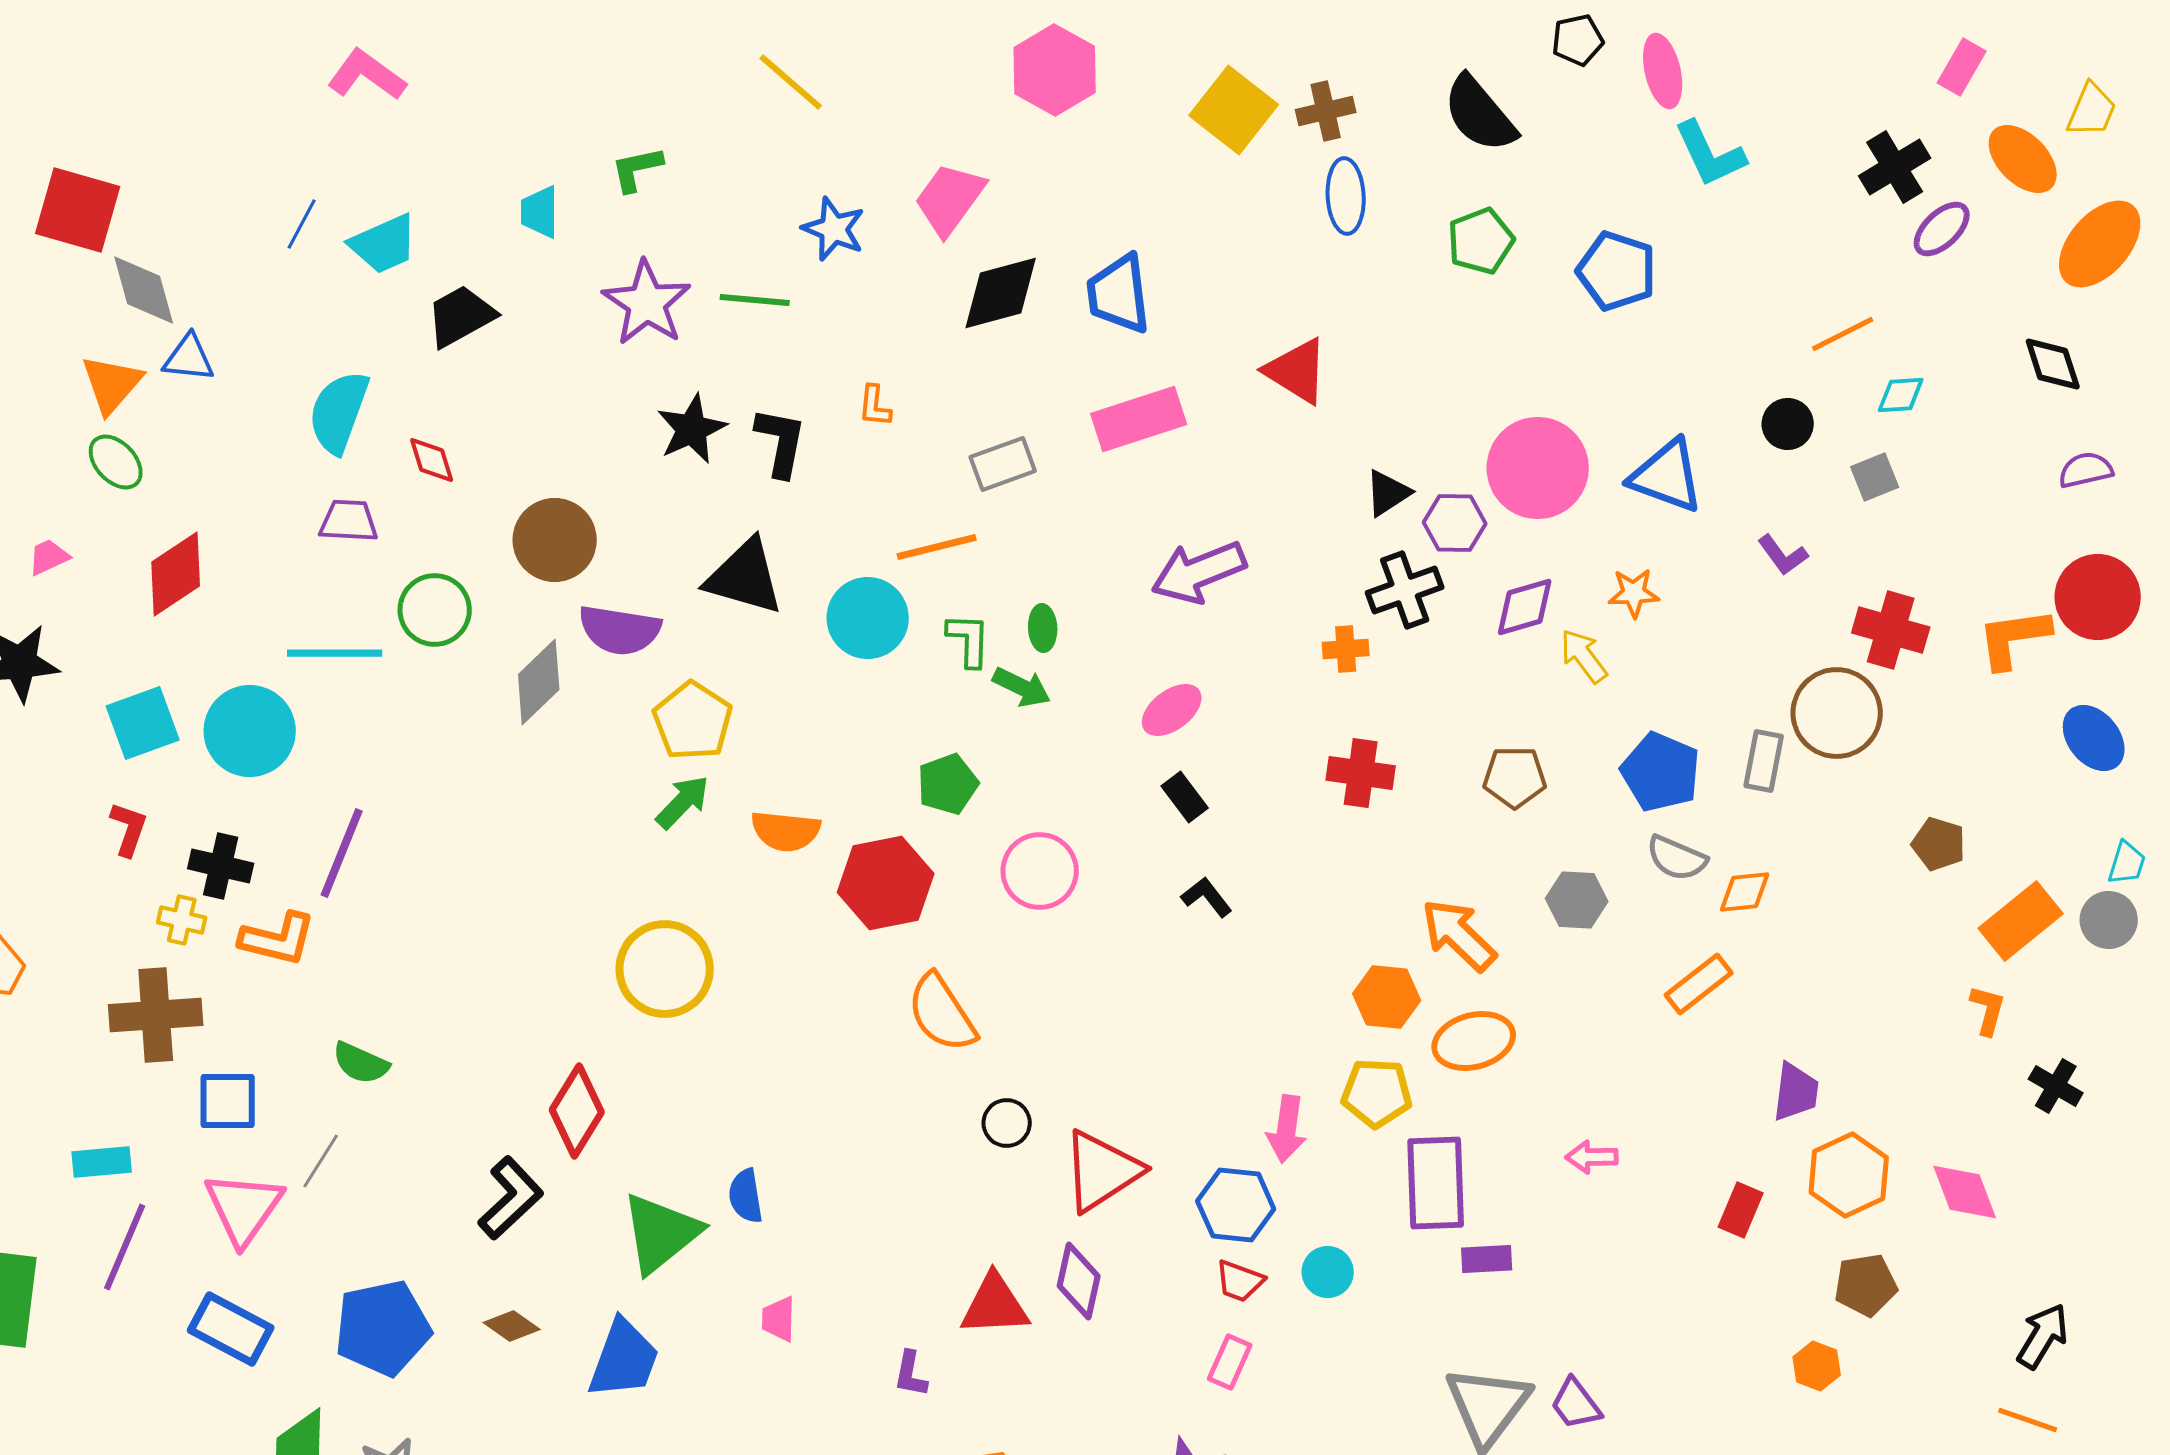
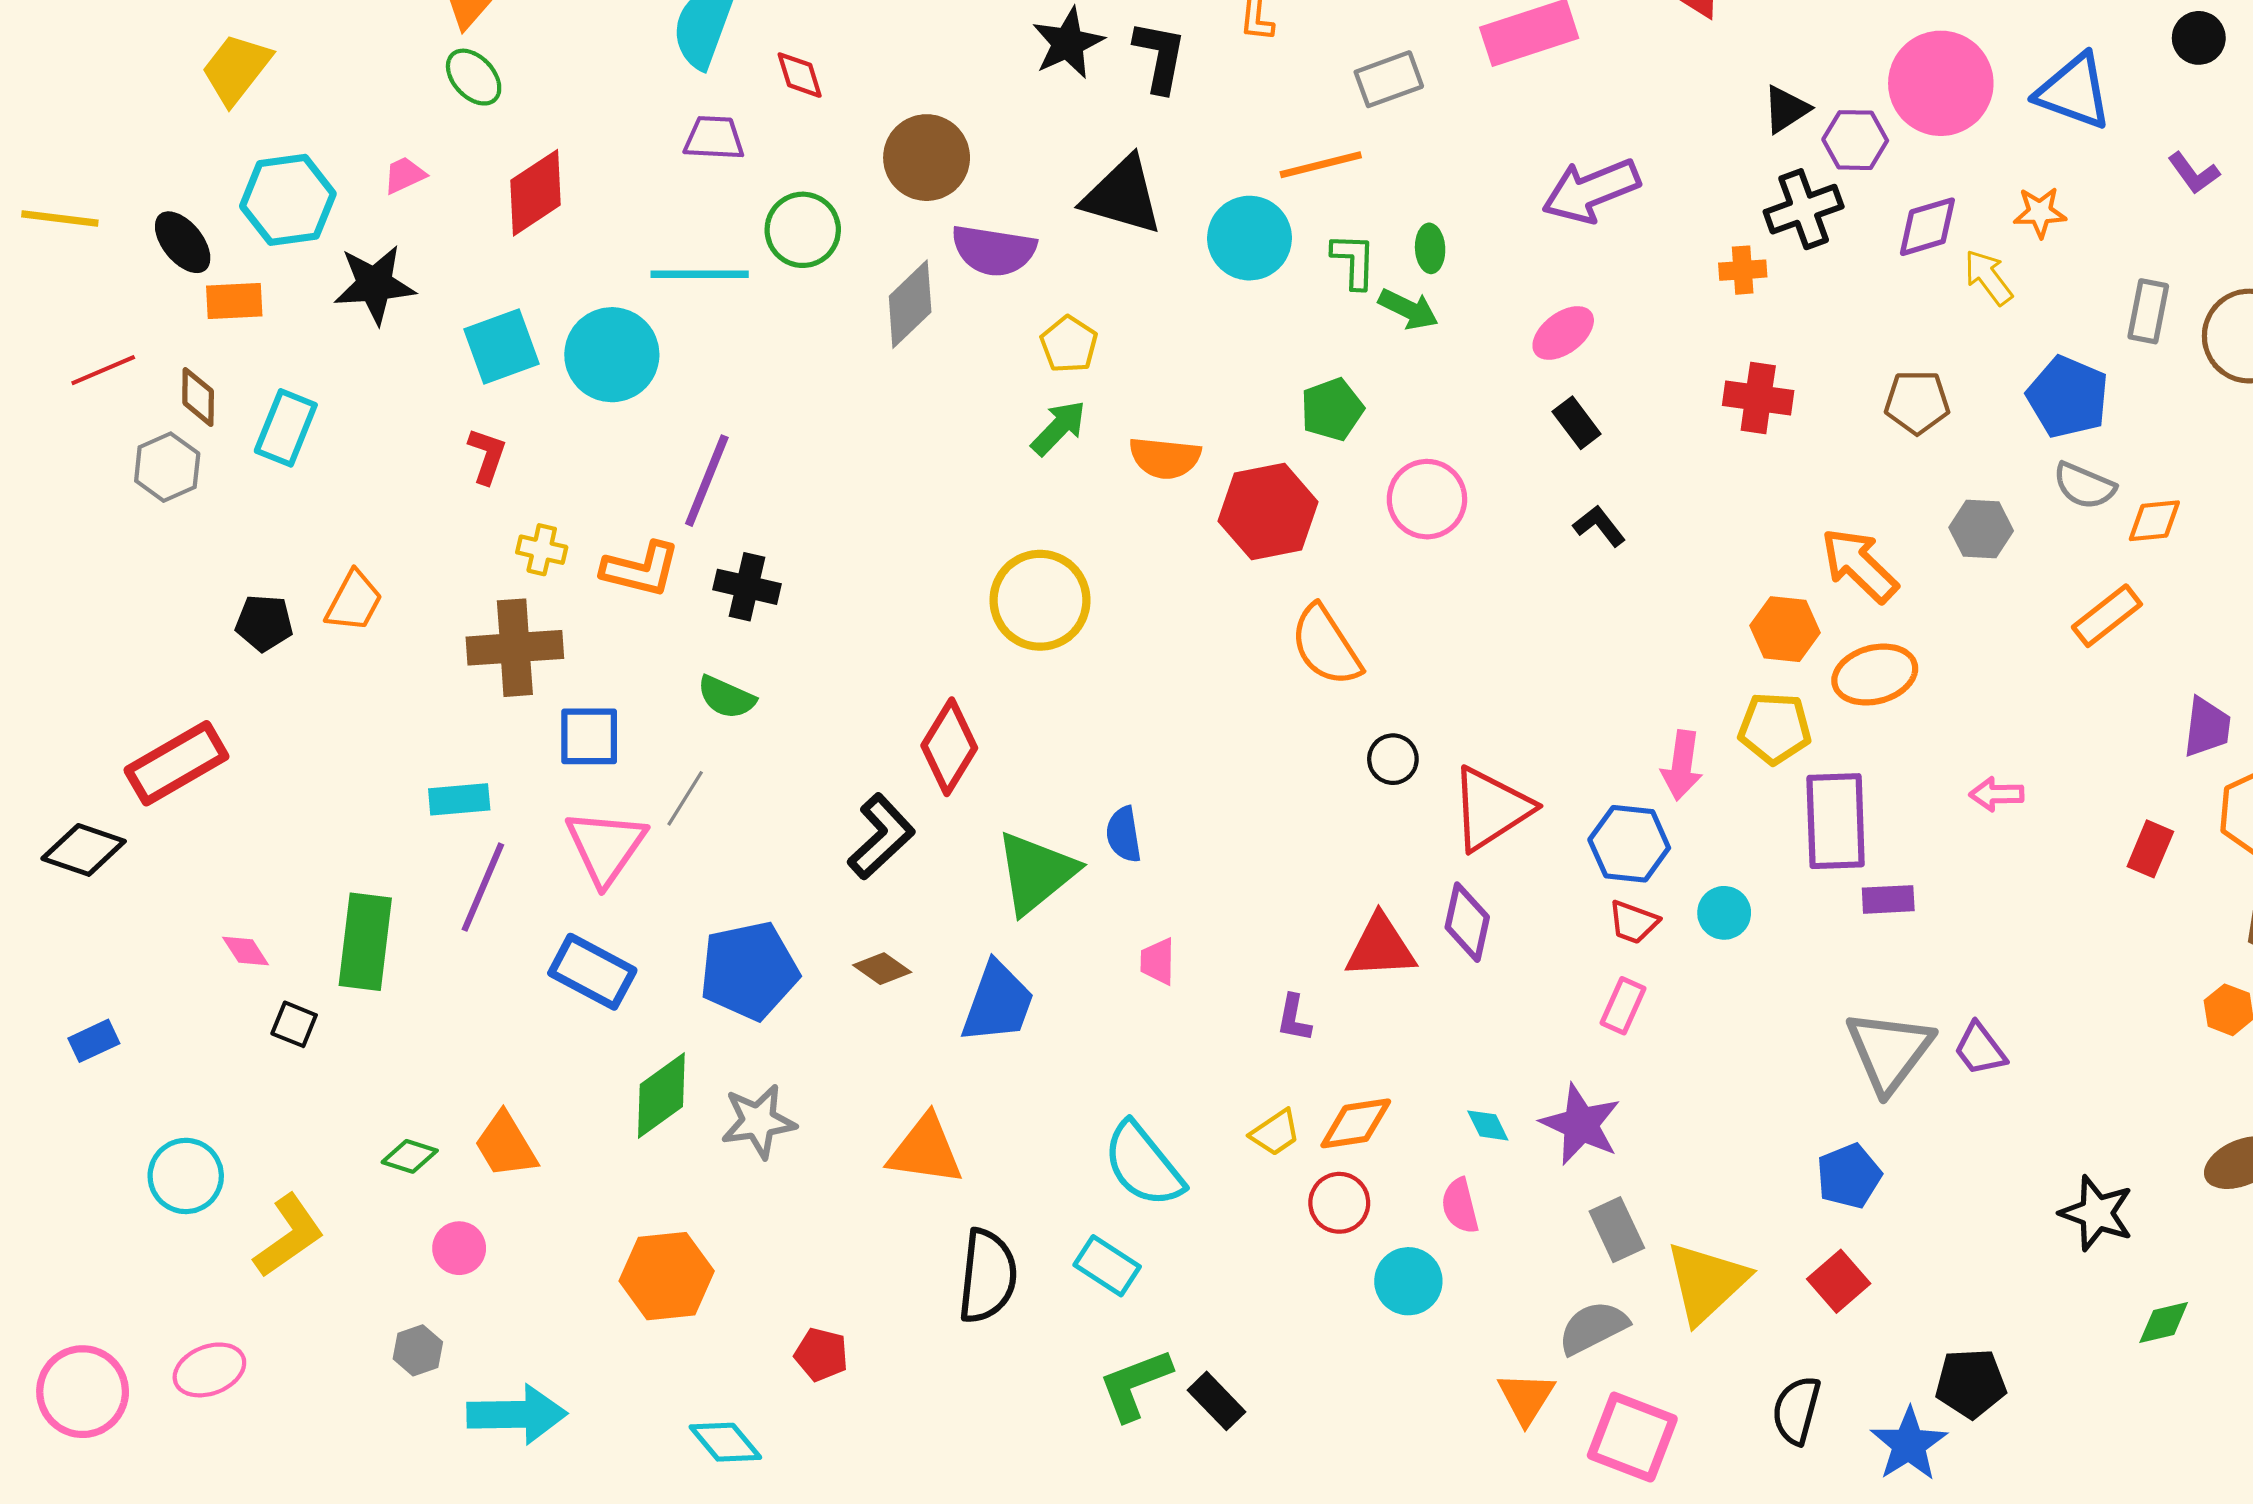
yellow pentagon: (693, 721) -> (1069, 344), size x0.7
gray rectangle: (1764, 761) -> (2148, 311), moved
black cross: (221, 866) -> (747, 587), moved

